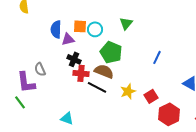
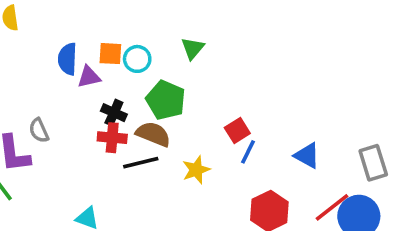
blue line: (157, 57) -> (248, 152), moved
black cross: (74, 59) -> (114, 113), moved
black line: (97, 87) -> (141, 163), turned -42
red square: (151, 96) -> (237, 130), moved

